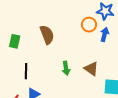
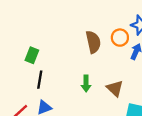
brown semicircle: (47, 35) -> (93, 42), moved
green rectangle: (15, 41) -> (32, 55), moved

